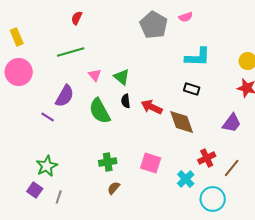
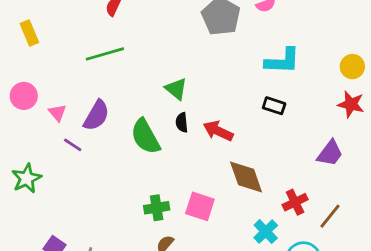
pink circle: (19, 72) -> (24, 96), moved, size x0.7
pink triangle: (95, 75) -> (57, 113), moved
brown diamond: (182, 122) -> (246, 177), moved
pink square: (151, 163) -> (200, 206), moved
green star: (47, 166) -> (27, 178), moved

